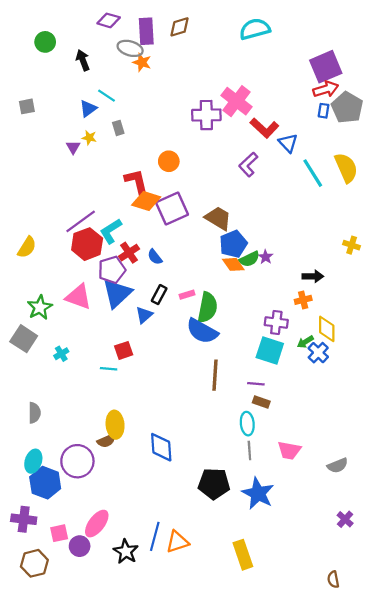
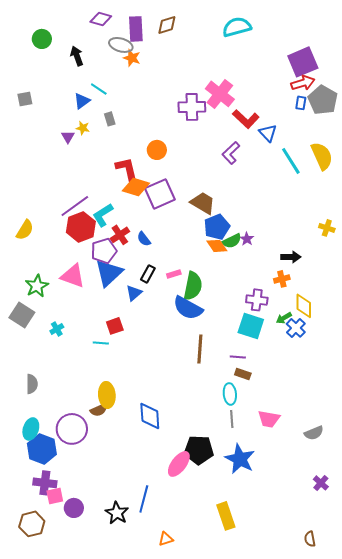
purple cross: (24, 519) -> (45, 483), moved
pink ellipse: (97, 524) -> (179, 464), moved
orange triangle: (177, 542) -> (166, 539), moved, size x0.7

